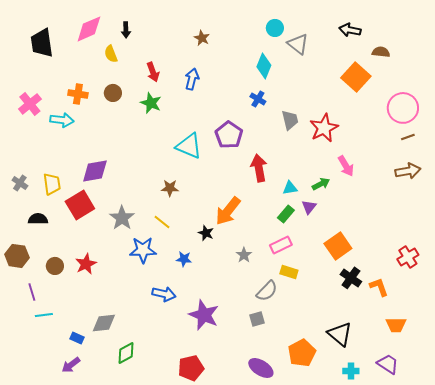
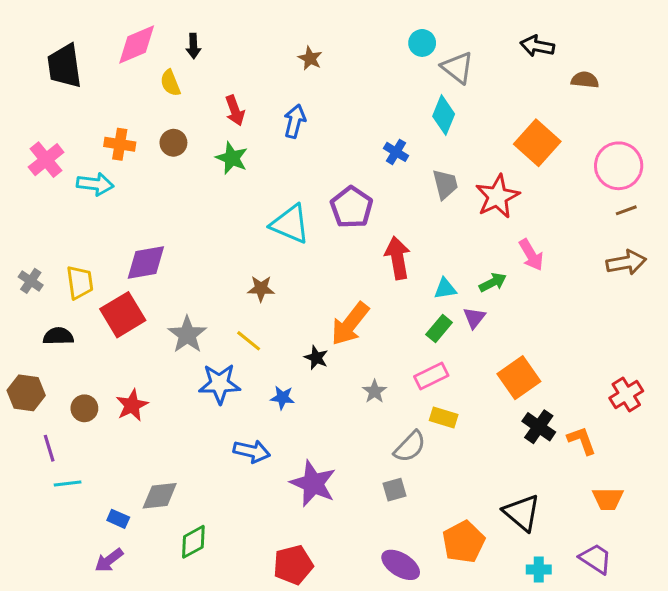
cyan diamond: (264, 66) -> (444, 115), moved
orange square: (356, 77) -> (537, 143), moved

